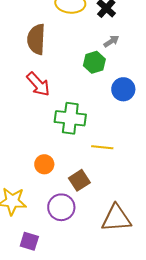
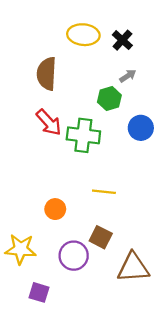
green cross: (70, 118) -> (83, 135), moved
yellow line: (102, 147) -> (104, 192), moved
brown square: (79, 180) -> (101, 237), moved, turned -30

